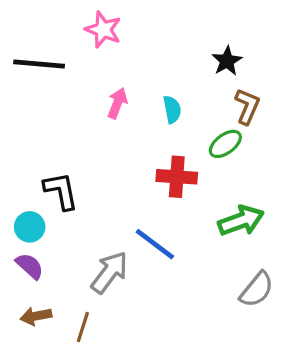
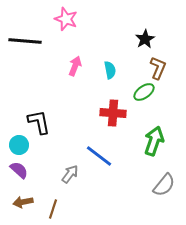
green arrow: (241, 221) -> (154, 141), turned -52
gray arrow: (109, 272) -> (70, 174), size x0.7

